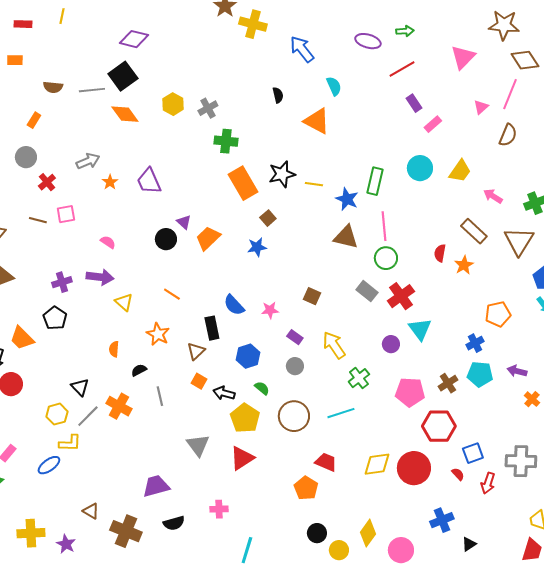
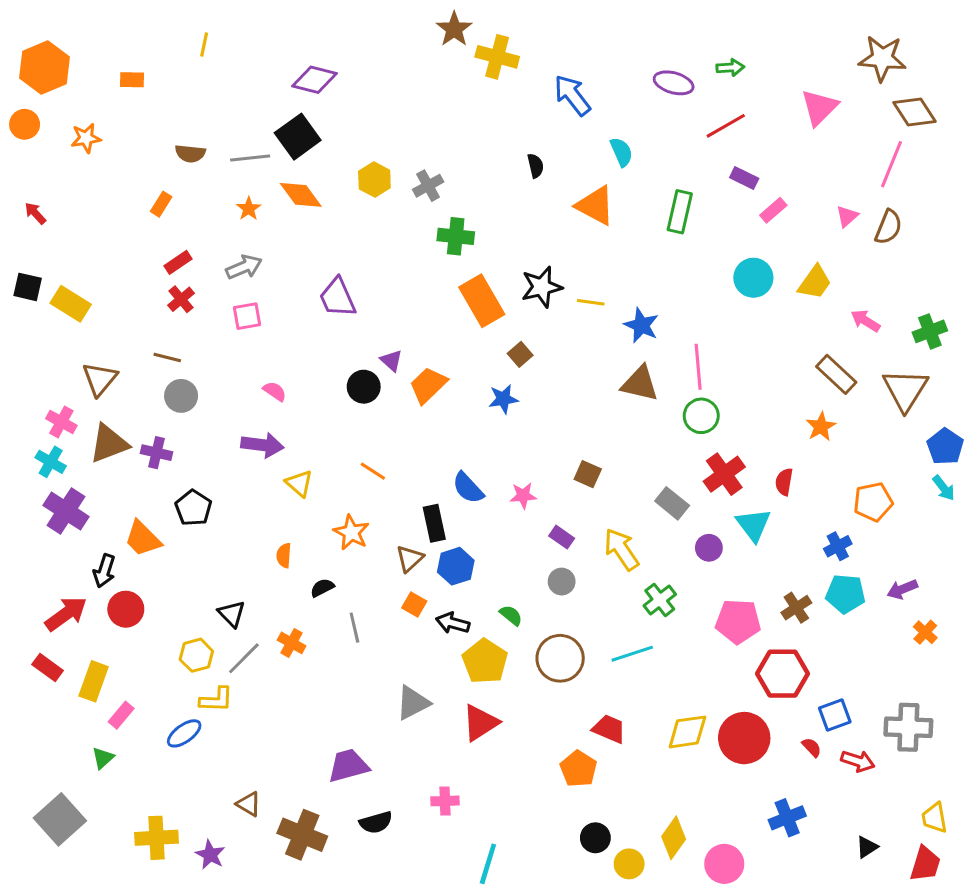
red rectangle: (23, 24) -> (178, 262), moved, turned -36
orange rectangle: (15, 60) -> (132, 80), moved
purple rectangle: (414, 103) -> (744, 178), turned -30
pink triangle: (481, 107) -> (847, 216), moved
gray circle: (26, 157) -> (181, 396), moved
green rectangle: (375, 181) -> (680, 212), moved
orange star: (110, 182) -> (249, 209), moved
pink square: (66, 214) -> (247, 316), moved
red semicircle: (440, 253) -> (784, 482), moved
purple cross: (62, 282) -> (157, 453), moved, turned 30
gray rectangle: (367, 291) -> (672, 503), moved
blue hexagon: (248, 356) -> (456, 566), moved
purple arrow: (517, 371) -> (902, 589), turned -36
orange cross: (119, 406) -> (292, 643), size x0.7
gray triangle: (198, 445) -> (413, 703), turned 40
red arrow: (488, 483) -> (858, 761), turned -90
black triangle: (469, 544) -> (867, 847), moved

